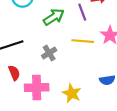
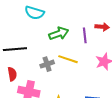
yellow line: (83, 41) -> (68, 59), moved

